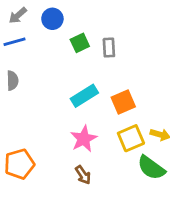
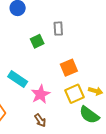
green square: (80, 43) -> (37, 41), moved
cyan rectangle: (84, 96) -> (18, 79), moved, turned 66

